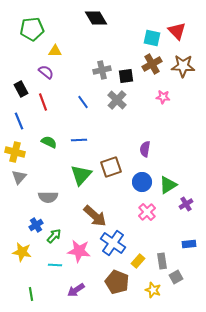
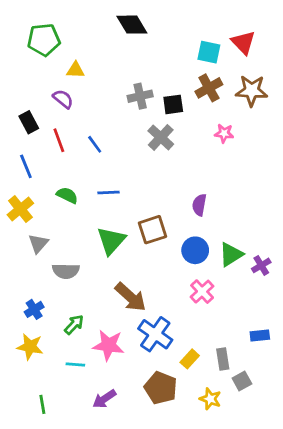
blue line: (83, 102) -> (95, 144), moved
yellow cross: (15, 152) -> (20, 209), turned 36
gray triangle: (19, 177) -> (38, 243), moved
purple cross: (186, 204) -> (261, 265), moved
blue cross: (36, 225) -> (34, 309), moved

